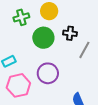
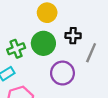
green cross: (21, 17) -> (16, 49), moved
purple circle: (48, 73) -> (62, 73), moved

